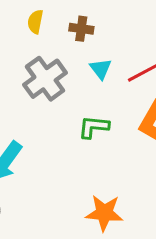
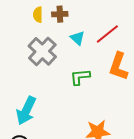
yellow semicircle: (35, 22) -> (38, 15), moved

